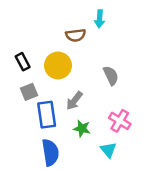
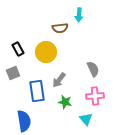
gray semicircle: (111, 76) -> (93, 69), moved
gray square: (29, 92) -> (13, 73), moved
pink cross: (120, 121) -> (95, 96), turned -36
blue semicircle: (50, 152) -> (24, 121), moved

